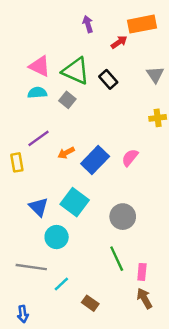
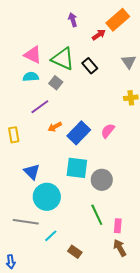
orange rectangle: (142, 24) -> (118, 20), turned -30
purple line: (38, 138) -> (40, 107), moved
cyan square: (75, 202) -> (77, 168), moved, turned -30
cyan circle: (57, 237) -> (47, 197), size x1.4
blue arrow: (23, 314) -> (11, 262), moved

